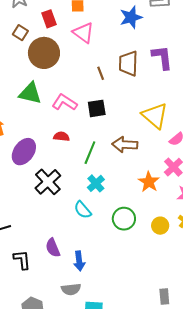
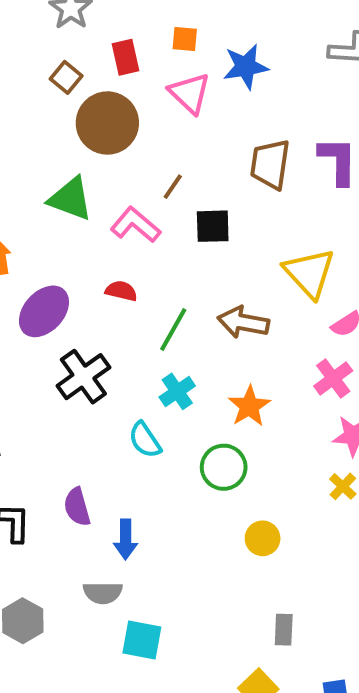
blue star: (131, 17) -> (246, 67), moved
brown line: (101, 73) -> (173, 187), moved, turned 48
black square: (97, 108) -> (213, 226), moved
orange star: (149, 182) -> (249, 406), moved
yellow circle: (160, 226) -> (263, 538), moved

